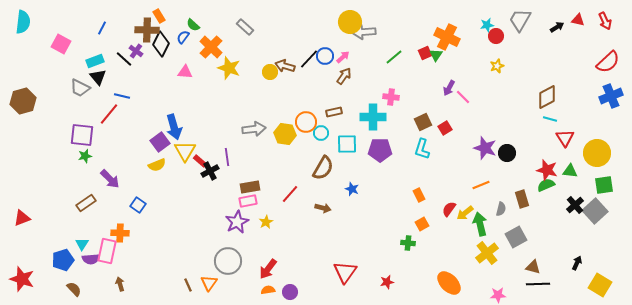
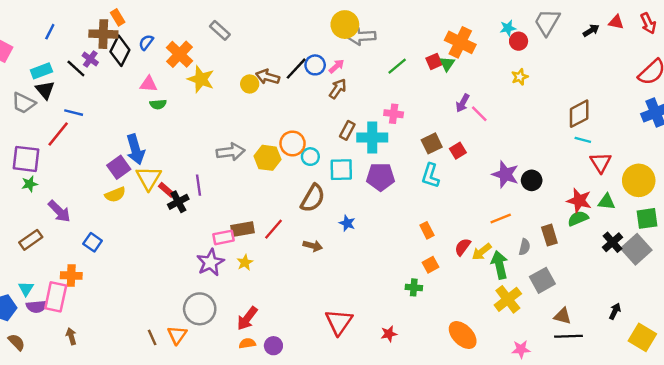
green semicircle: (193, 25) -> (158, 104), moved, turned -48
brown rectangle: (334, 112) -> (347, 130), moved, turned -49
brown rectangle: (250, 187) -> (243, 229), moved

